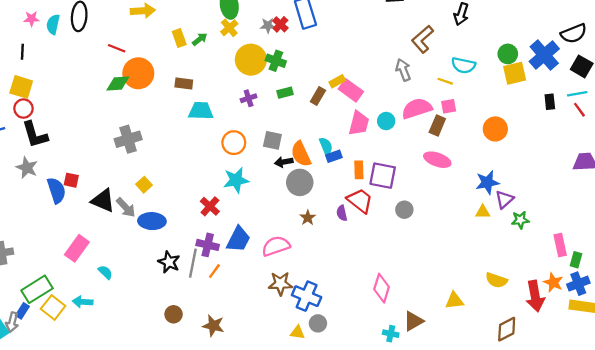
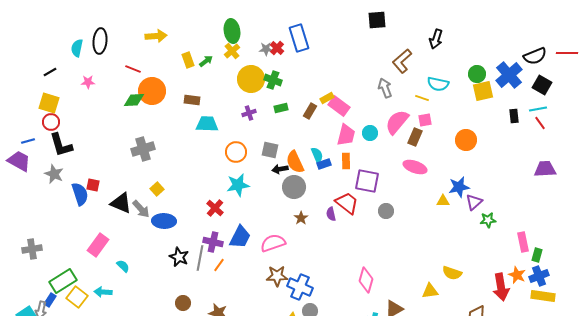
pink star: (31, 19) -> (88, 82), moved
black line: (22, 52) -> (50, 72), turned 56
pink semicircle: (417, 109) -> (397, 122), turned -32
orange rectangle: (359, 170) -> (346, 161), moved
yellow triangle: (483, 212) -> (443, 201), moved
yellow semicircle: (496, 280) -> (452, 273), moved

